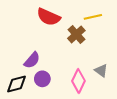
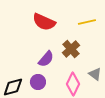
brown cross: (76, 34) -> (71, 49), moved
purple semicircle: (32, 60) -> (46, 59), moved

